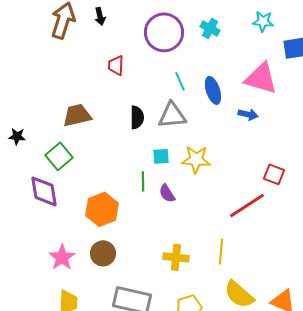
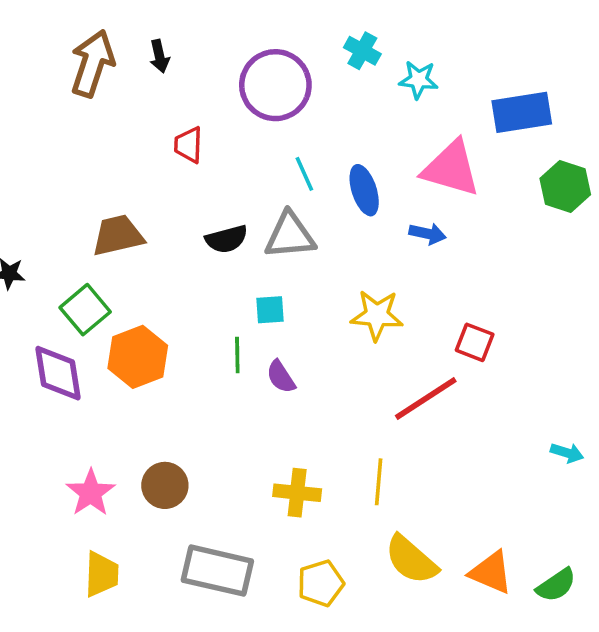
cyan star: (263, 21) -> (418, 80), moved
cyan cross: (210, 28) -> (362, 51), moved
black semicircle: (137, 117) -> (226, 239), turned 75
yellow star: (196, 159) -> (377, 315), moved
orange hexagon: (102, 209) -> (138, 357), moved

